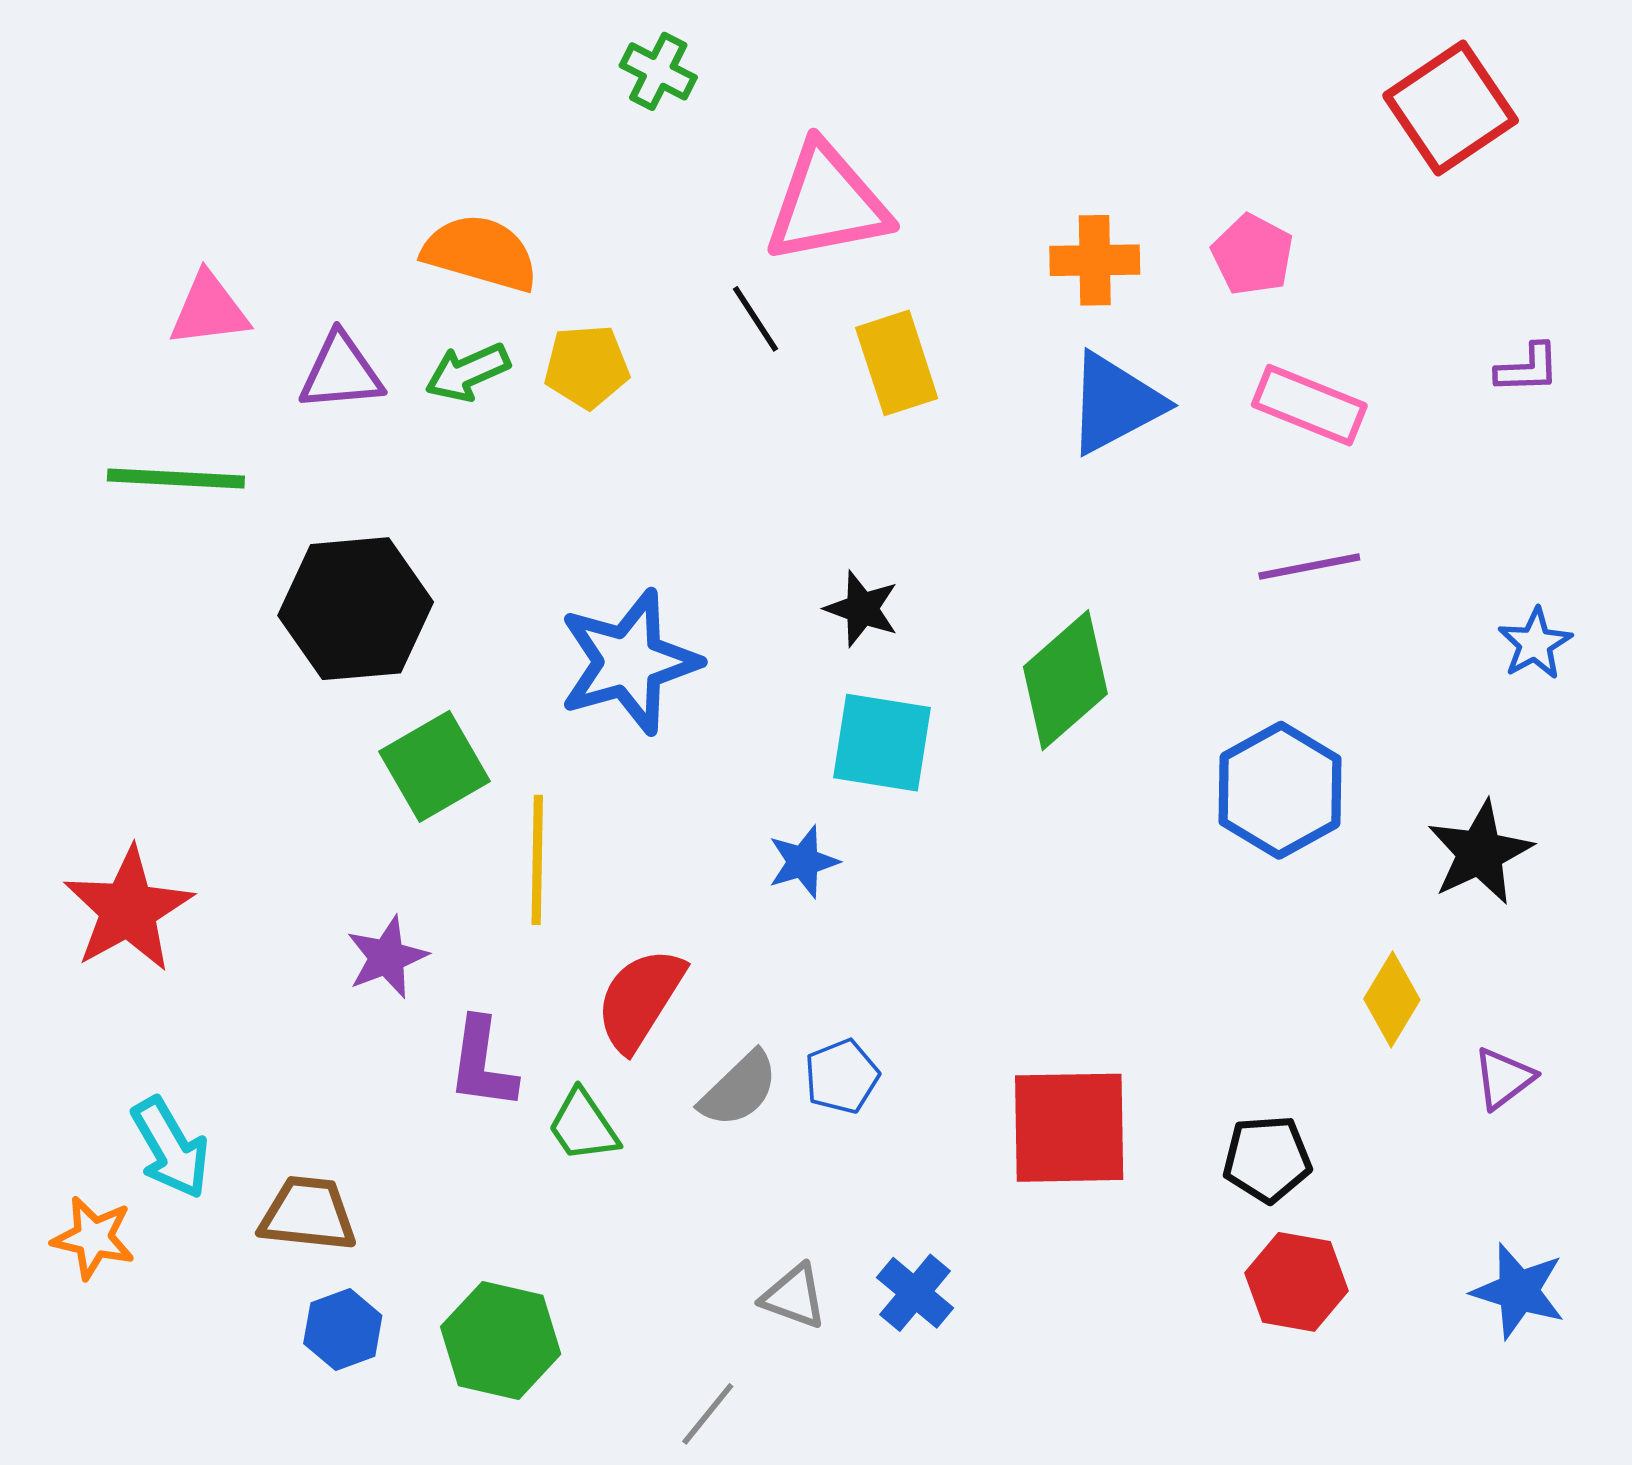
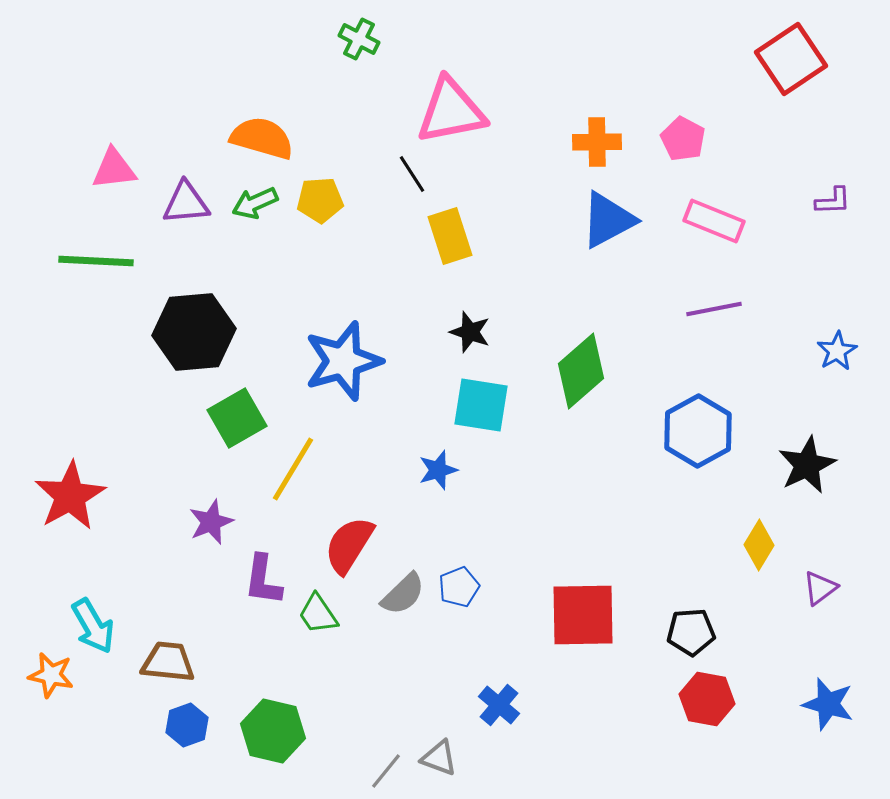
yellow rectangle: (897, 363) -> (450, 236), moved
yellow line: (537, 860) -> (293, 469), turned 30
gray triangle: (794, 1296) -> (439, 758), moved

